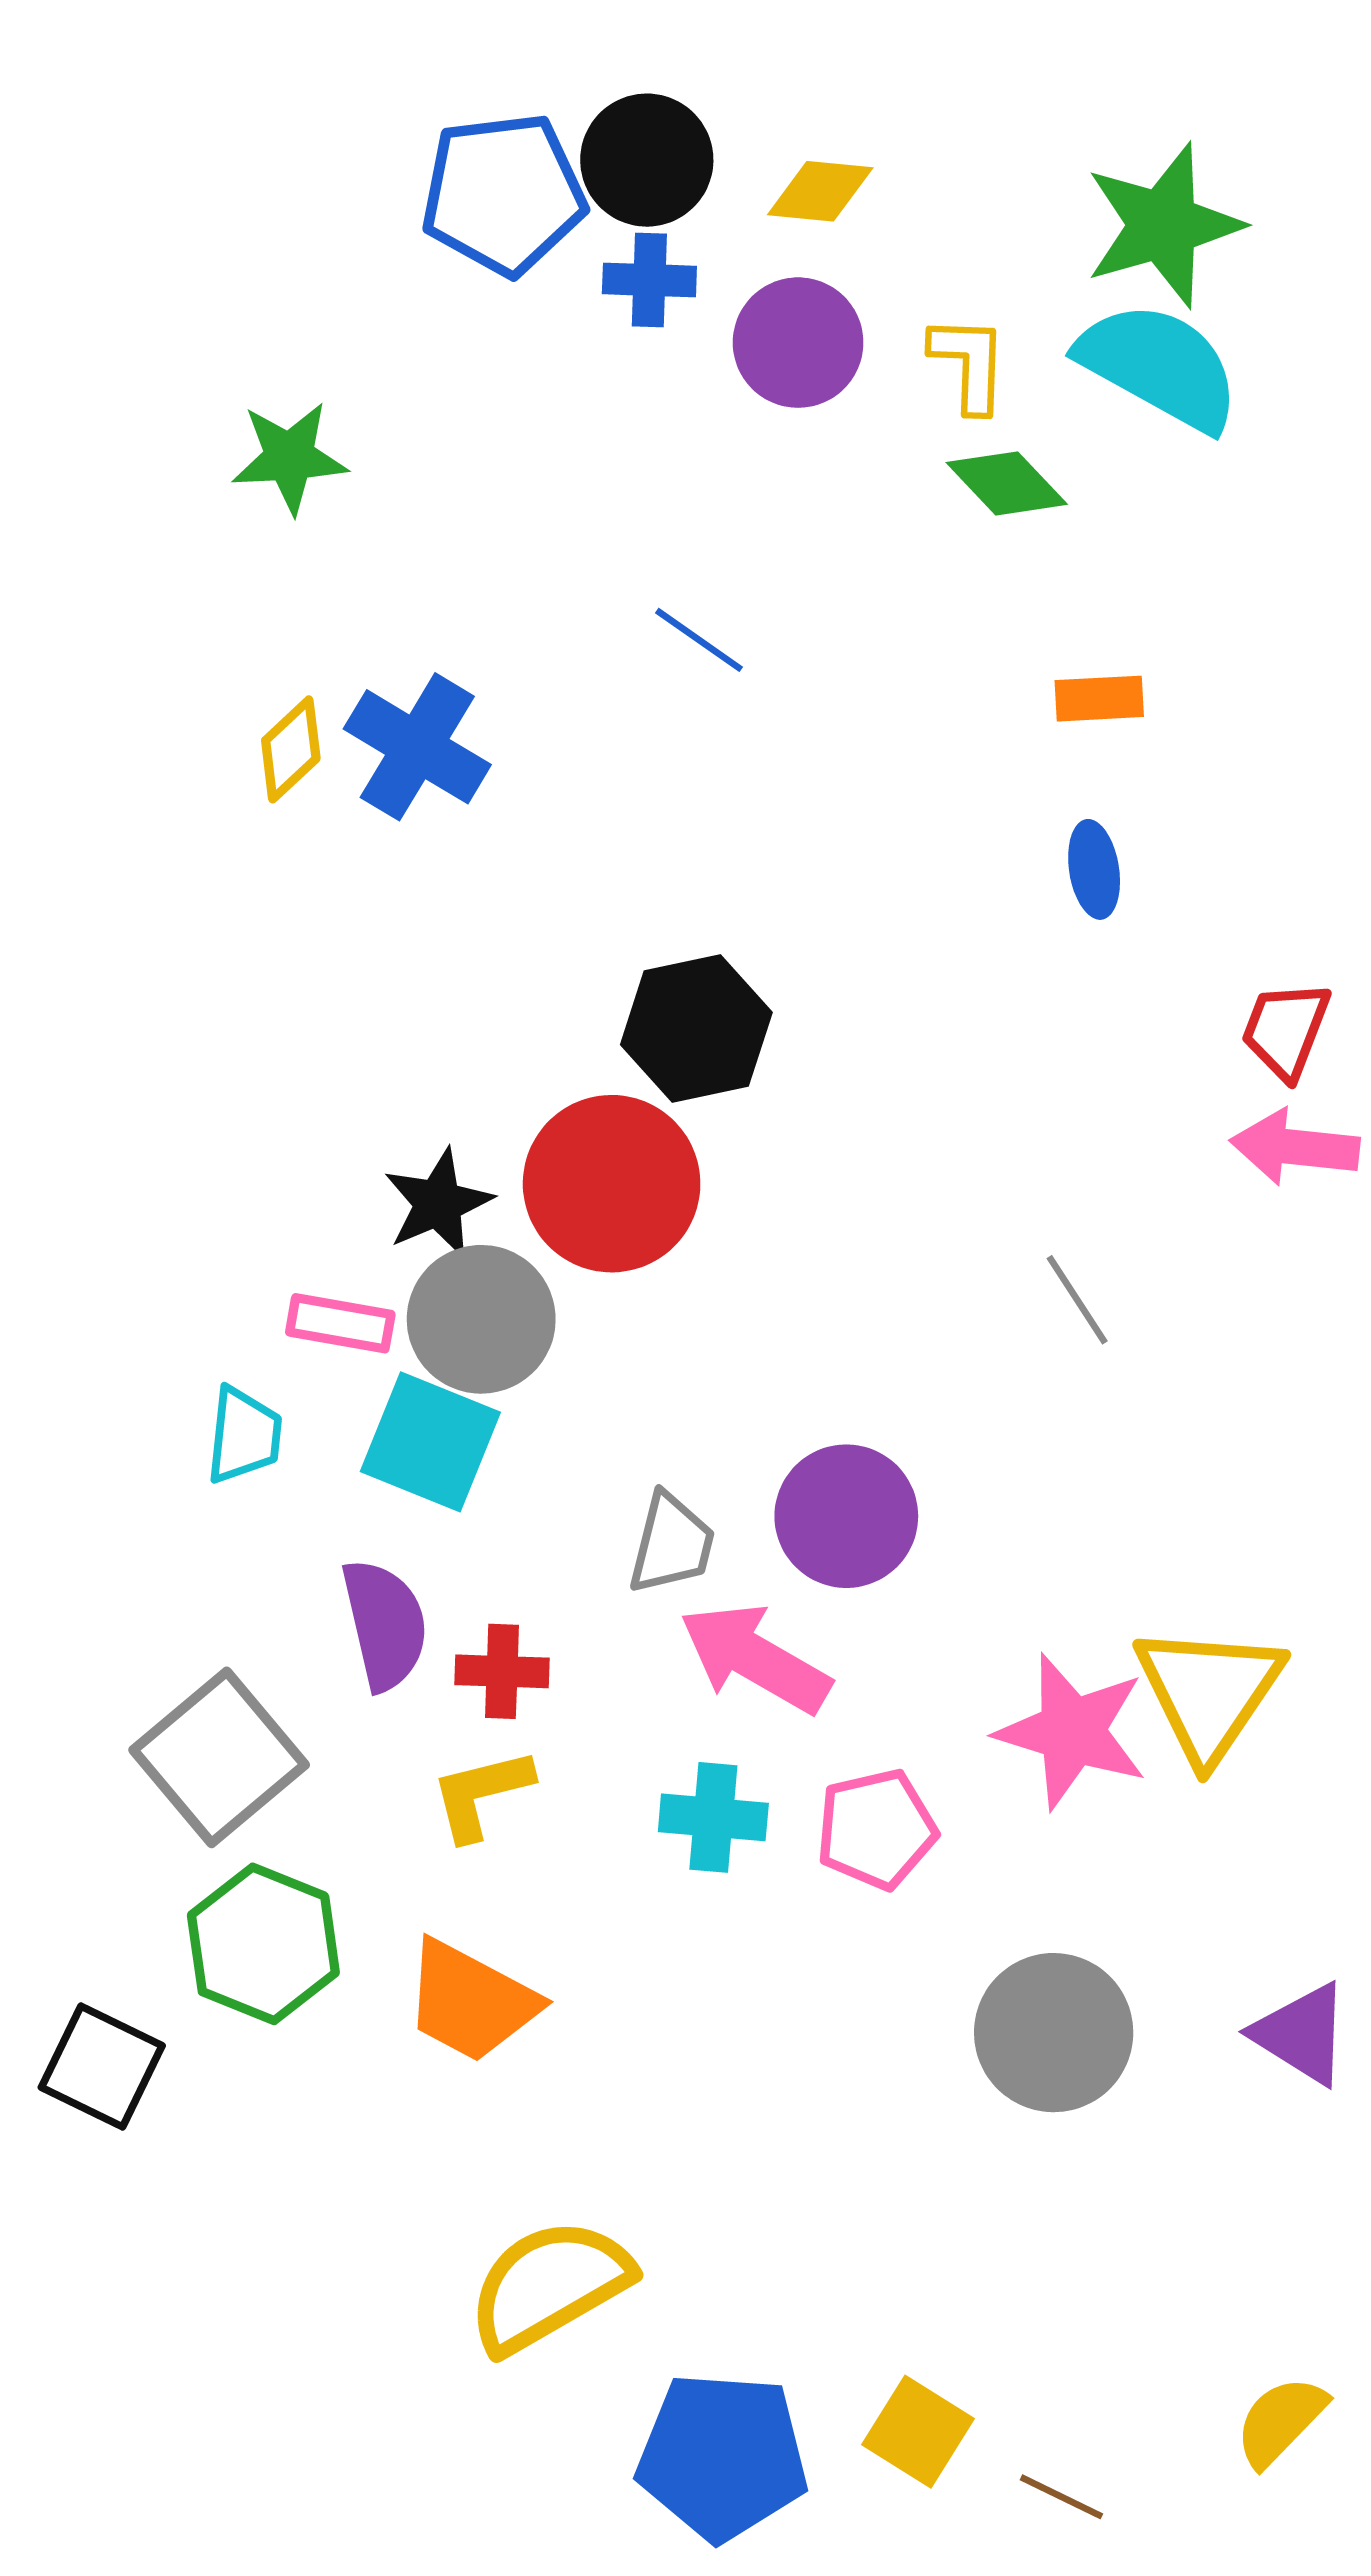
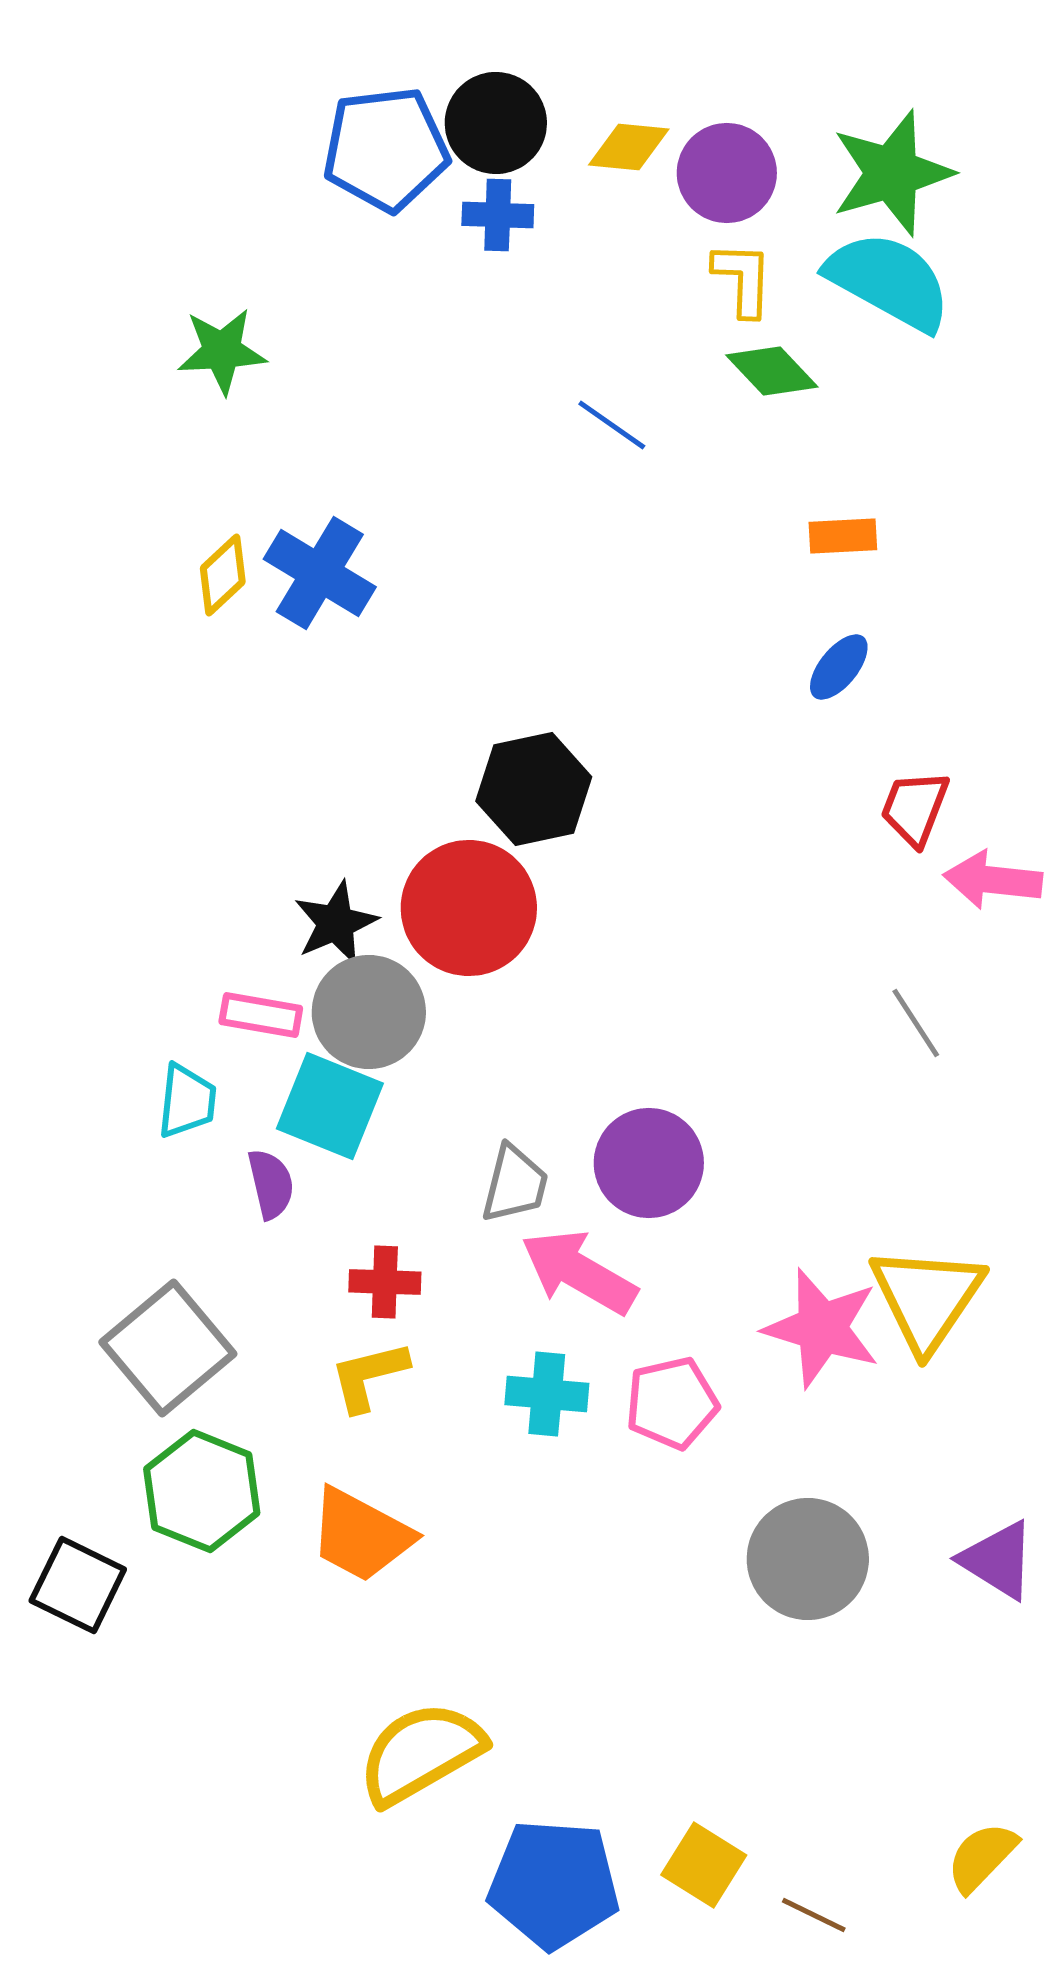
purple circle: (798, 343) -> (727, 173), moved
blue line: (699, 640) -> (612, 425), moved
blue ellipse: (1094, 869) -> (839, 667), turned 48
red trapezoid: (1286, 1030) -> (915, 808), moved
gray line: (1077, 1300) -> (916, 1023), moved
purple semicircle: (385, 1624) -> (271, 1184), moved, size x0.7

